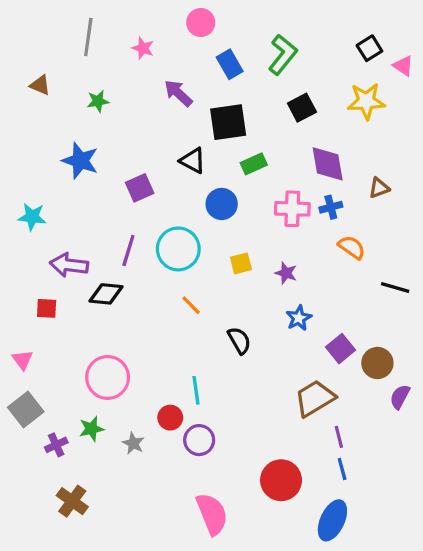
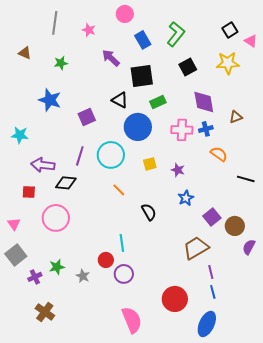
blue circle: (222, 204) -> (138, 127), size x1.4
pink circle: (108, 377) -> (56, 218), moved

